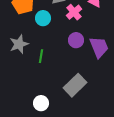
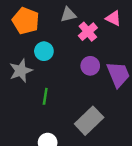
cyan circle: (43, 18) -> (44, 51), moved
green line: (41, 56) -> (45, 96), moved

